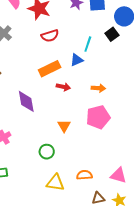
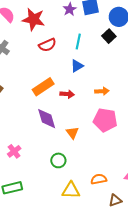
cyan line: (88, 44) -> (78, 42), moved
orange rectangle: (50, 69) -> (43, 87), moved
purple diamond: (26, 101) -> (47, 119), moved
pink pentagon: (98, 117) -> (105, 120), turned 30

